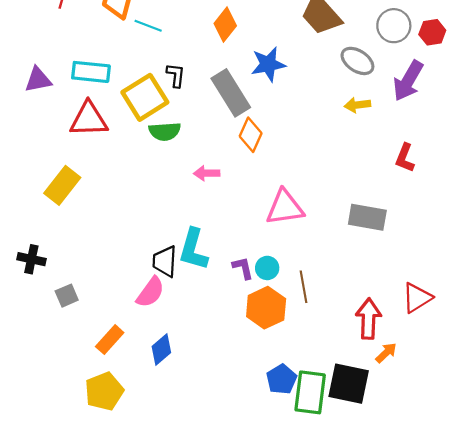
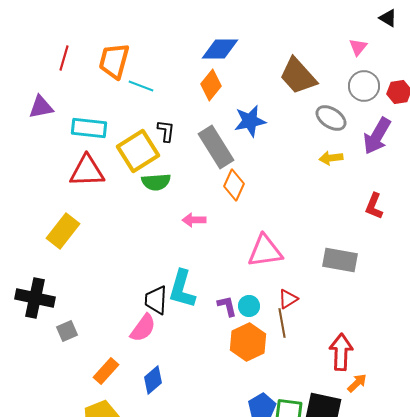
purple triangle: (38, 80) -> (41, 107), moved
black cross: (31, 259) -> (35, 298), size x1.5
red triangle: (417, 298) -> (288, 299), moved, size x0.7

